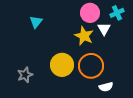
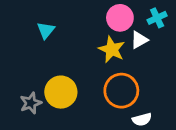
white triangle: (104, 29) -> (139, 40), turned 32
yellow circle: (62, 65) -> (61, 92), moved

